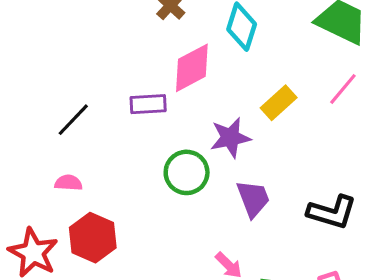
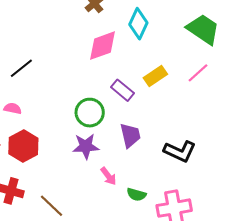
purple rectangle: (148, 104) -> (122, 90), moved, turned 35
purple star: (230, 138) -> (86, 146), moved

